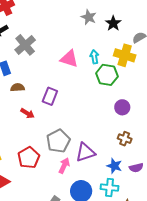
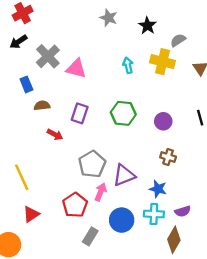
gray star: (89, 17) -> (109, 18), moved
pink triangle: (69, 59) -> (76, 69), moved
green hexagon: (107, 75) -> (123, 113), moved
red pentagon: (29, 158) -> (75, 205), moved
purple semicircle: (136, 168) -> (183, 211), moved

